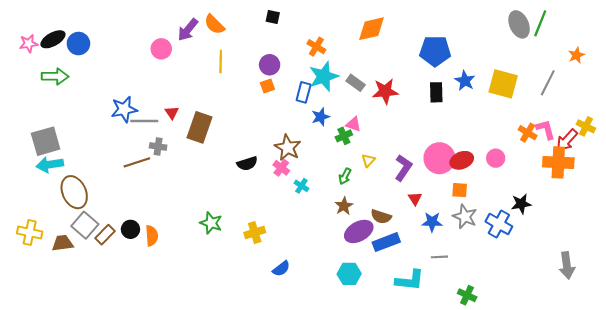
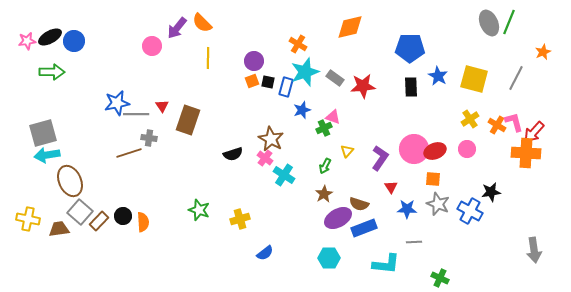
black square: (273, 17) -> (268, 82), moved
yellow cross: (586, 126) -> (470, 119), moved, turned 30
cyan cross: (301, 186) -> (284, 175), size x1.5

